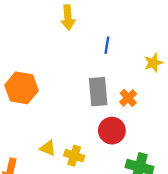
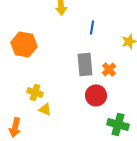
orange hexagon: (22, 88) -> (24, 44), moved
yellow cross: (74, 156) -> (35, 92), moved

